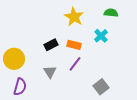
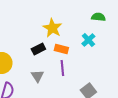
yellow star: (74, 17) -> (52, 28), moved
purple line: (75, 64) -> (62, 68), turned -42

